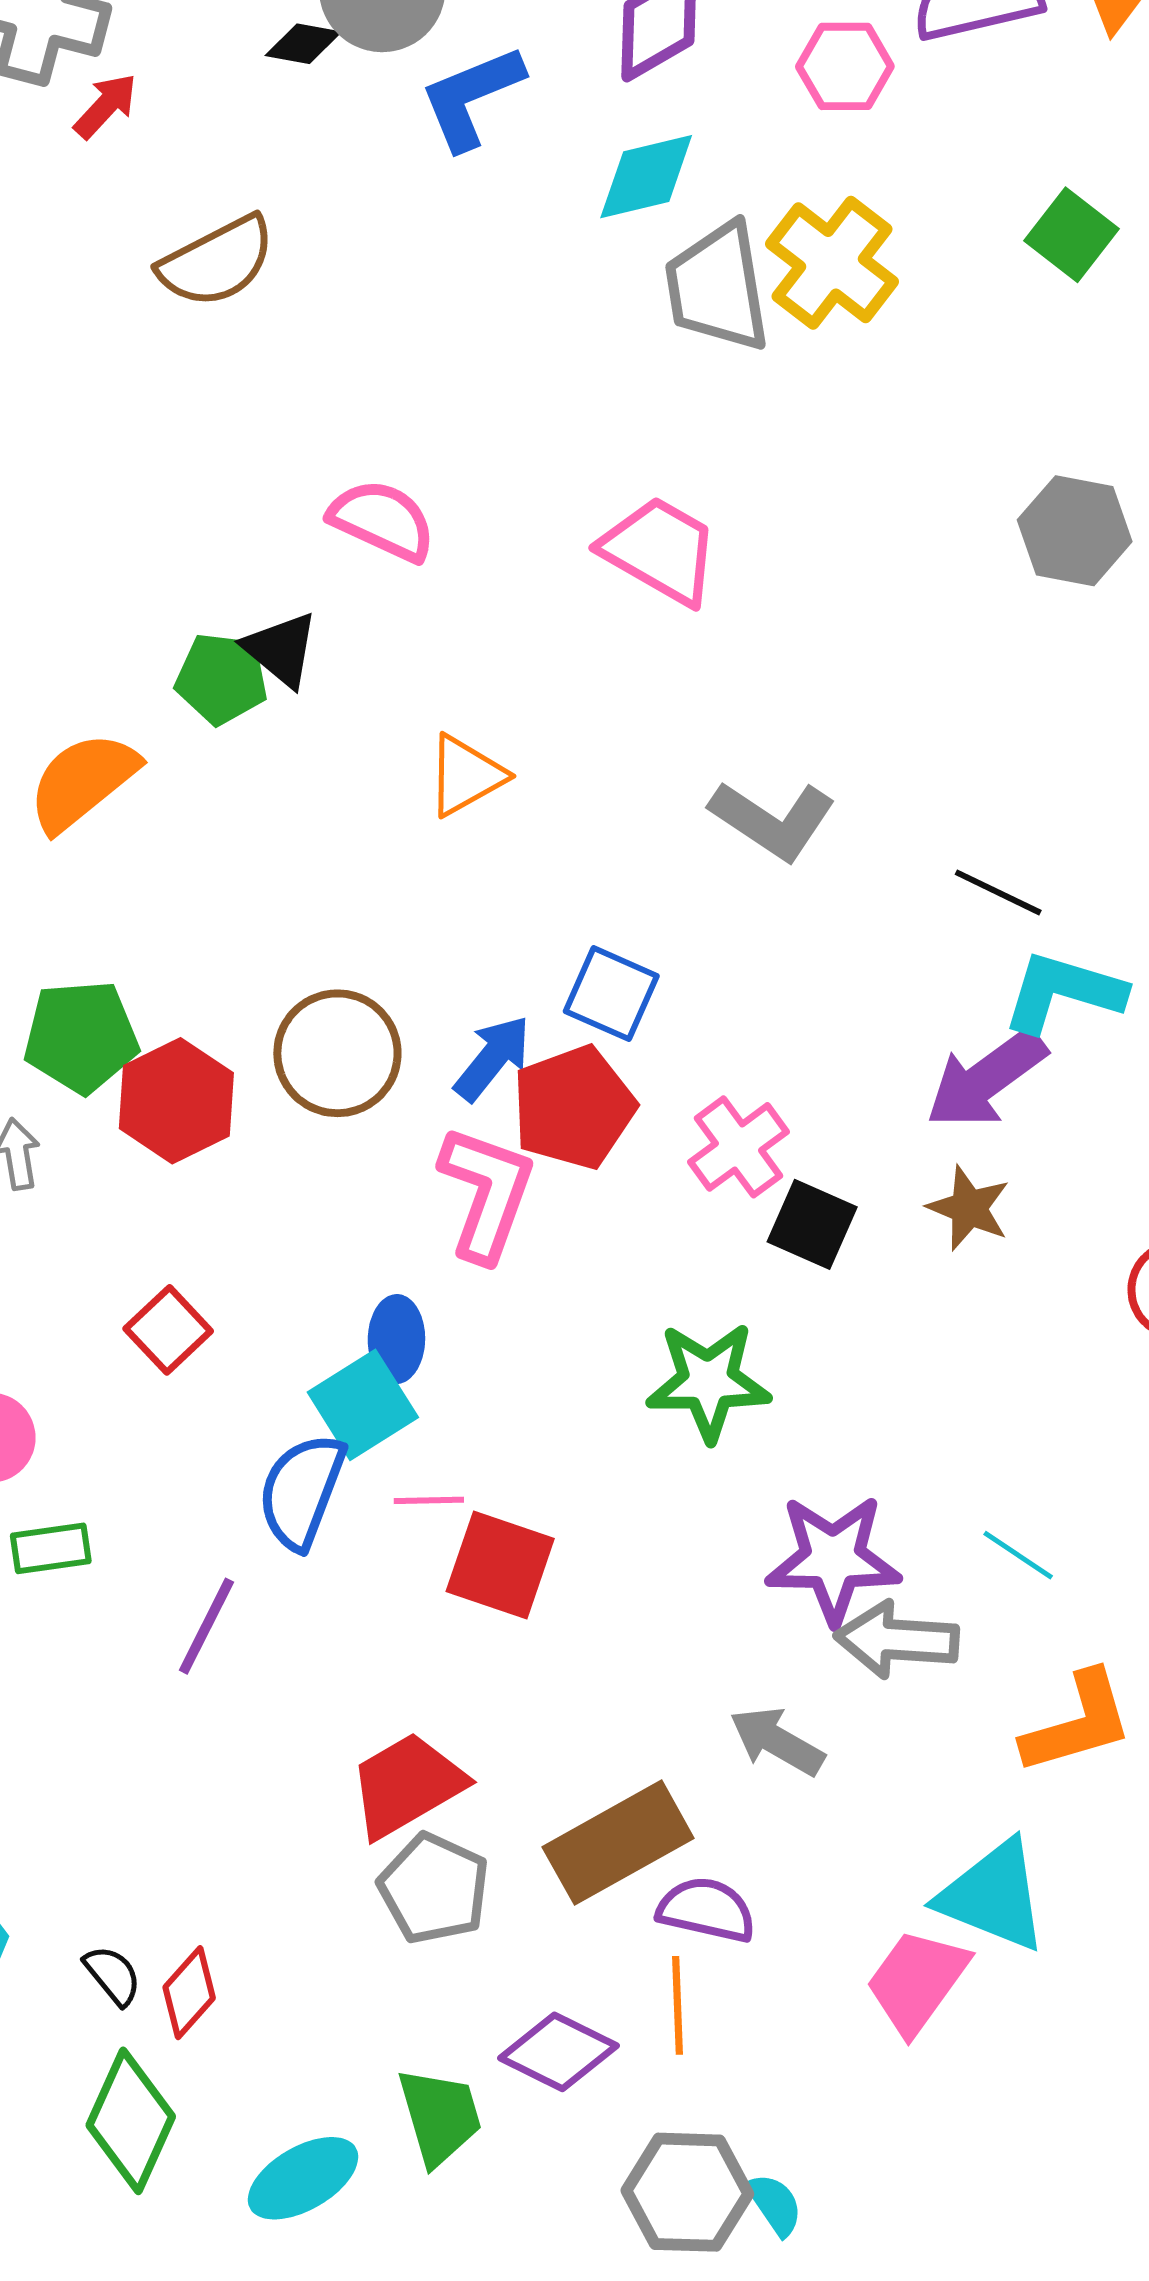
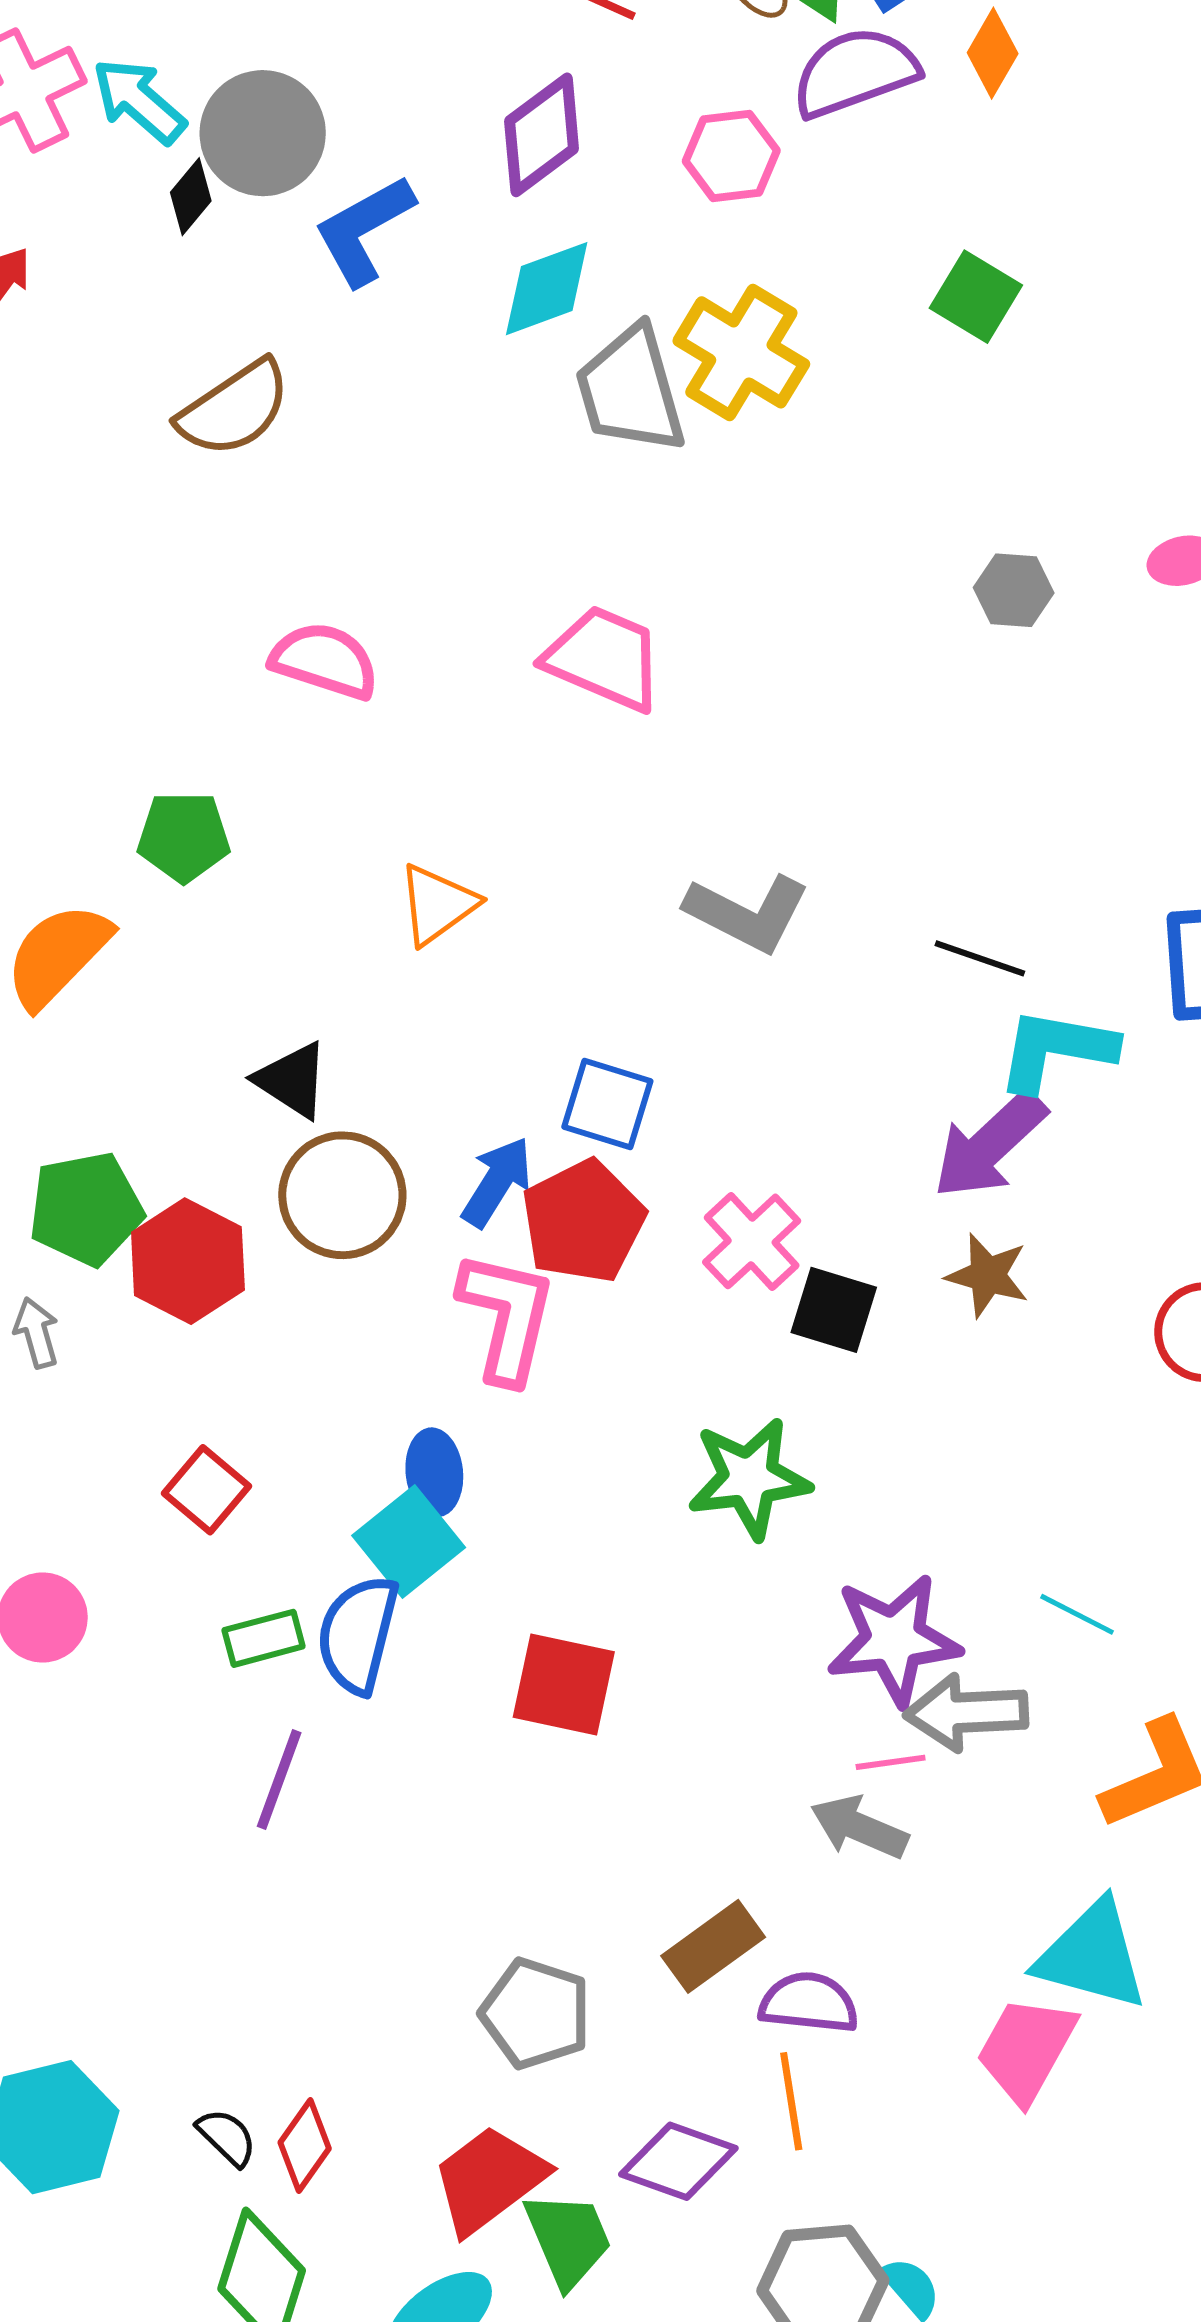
black diamond: (303, 44) -> (191, 197), turned -54
brown semicircle: (217, 262) -> (234, 409), moved
gray hexagon: (1075, 531) -> (1014, 590), size x0.7
black triangle: (281, 649) -> (292, 1080), moved
pink line: (429, 1500) -> (891, 1762), moved
green rectangle: (51, 1548) -> (264, 1638), moved
red trapezoid: (407, 1785) -> (489, 2179), moved
brown rectangle: (618, 1843) -> (713, 1946), size x0.7

